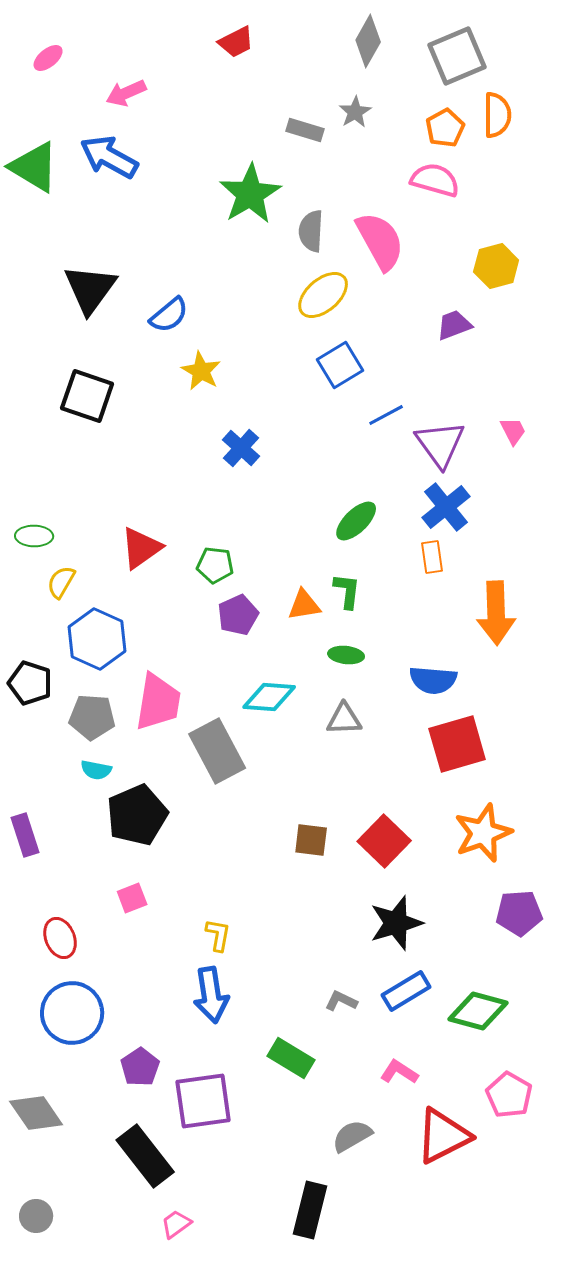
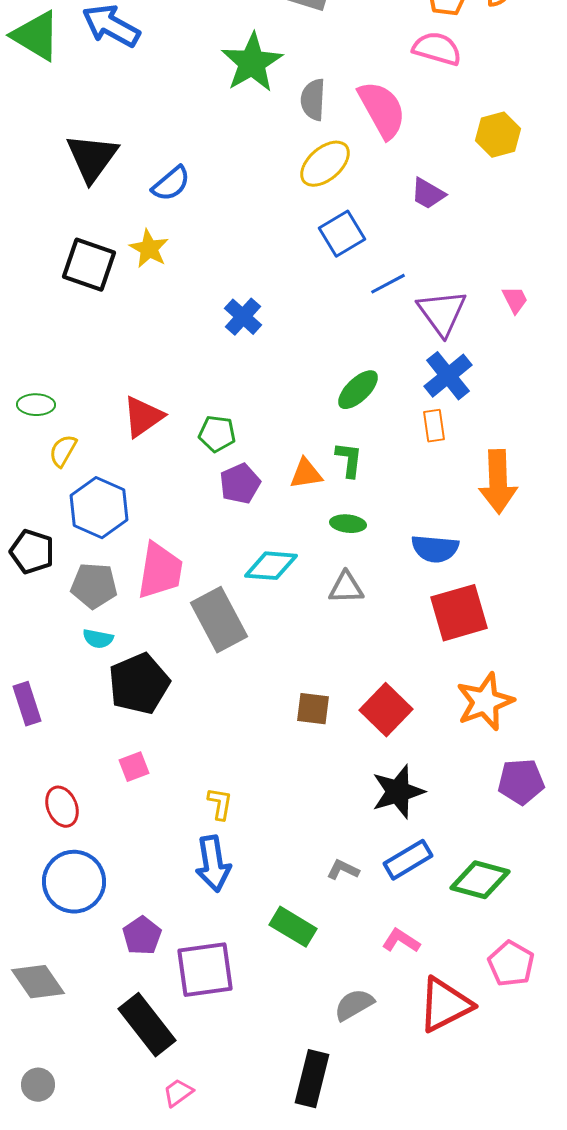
purple trapezoid: (454, 325) -> (428, 194), moved, turned -129
yellow star: (201, 371) -> (149, 249), moved

